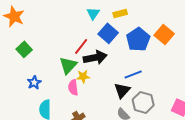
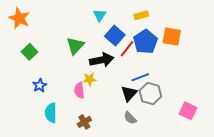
yellow rectangle: (120, 13) -> (141, 15), moved
orange square: (164, 34) -> (172, 37), turned -30
red line: (81, 46) -> (127, 49), moved
green triangle: (68, 65) -> (75, 46), moved
gray hexagon: (143, 102) -> (150, 94), moved

